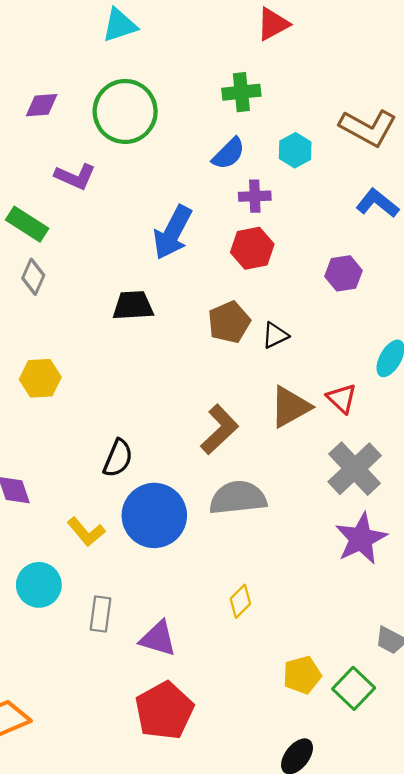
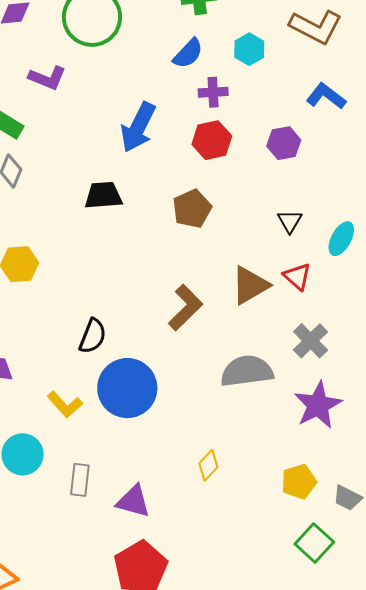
purple hexagon: (343, 273) -> (284, 143), moved
black triangle: (275, 335) -> (290, 221), moved, turned -32
gray cross: (355, 469) -> (311, 341), size x0.7
gray semicircle: (238, 498) -> (247, 371), moved
yellow pentagon: (302, 675) -> (299, 482), moved

